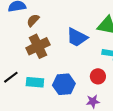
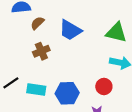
blue trapezoid: (77, 37) -> (70, 30), moved
brown cross: (38, 46) -> (41, 51), size x0.7

